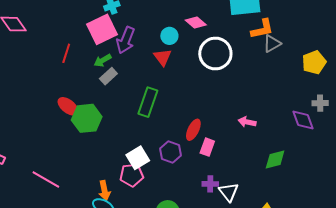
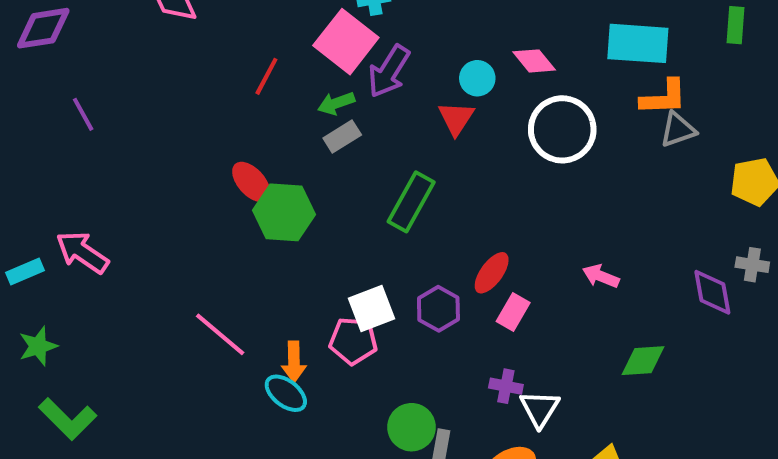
pink square: (102, 29) -> (346, 42), turned -36
pink line: (46, 180) -> (220, 334), moved

